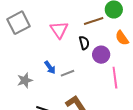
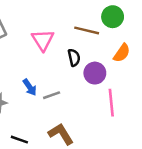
brown line: (94, 21) -> (87, 30), turned 30
orange semicircle: (122, 38) -> (122, 53), turned -112

